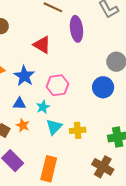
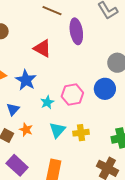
pink hexagon: (58, 85) -> (72, 95), moved
blue triangle: (19, 104) -> (13, 109), moved, turned -48
cyan star: (43, 107) -> (47, 102), moved

